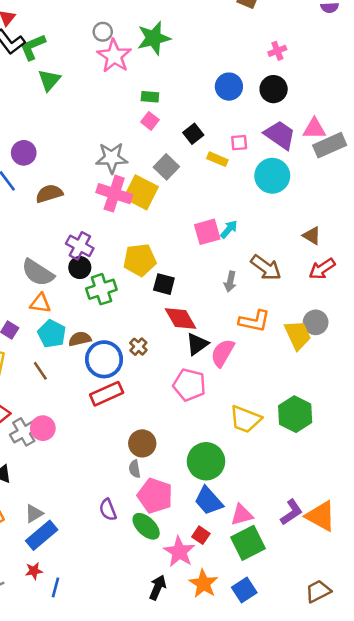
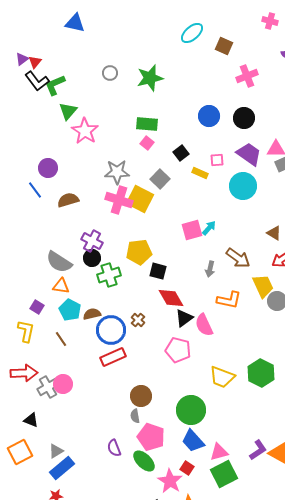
pink cross: (277, 51) -> (247, 76), moved, size x1.5
pink star: (114, 56) -> (85, 131), moved
green rectangle: (150, 97) -> (147, 124), size x1.5
yellow trapezoid: (298, 335) -> (263, 286), moved
pink semicircle: (223, 353) -> (204, 325), turned -55

